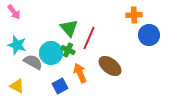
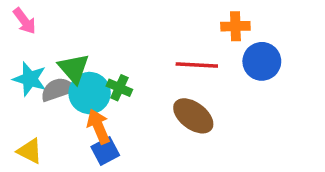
green triangle: (69, 28) -> (74, 68), moved
red line: (89, 38) -> (197, 65), moved, turned 70
gray semicircle: (33, 62) -> (58, 90), moved, turned -48
orange arrow: (80, 73) -> (98, 126), moved

